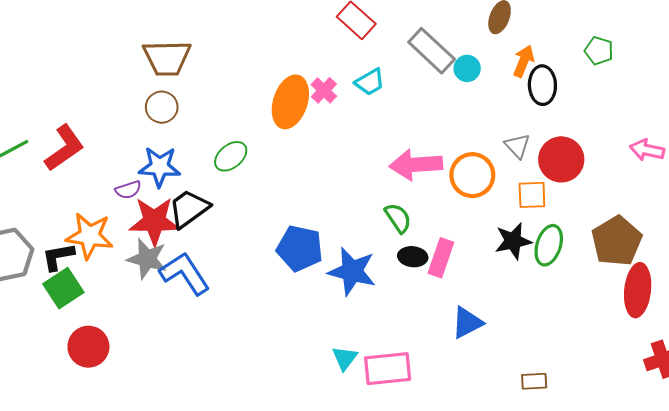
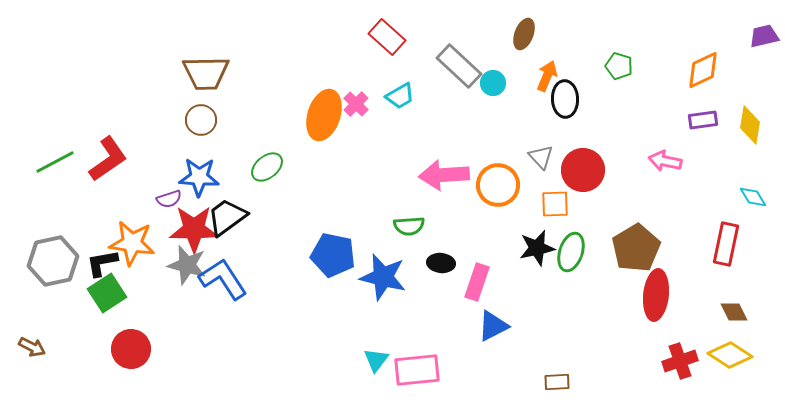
green semicircle: (398, 218) -> (409, 226), moved, turned 120
pink rectangle: (441, 258) -> (477, 282), moved

